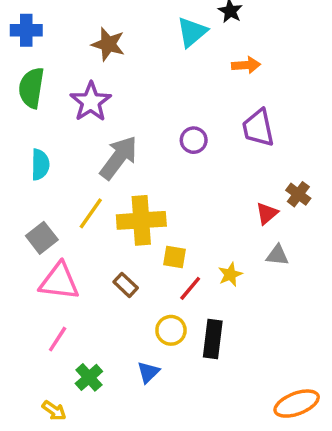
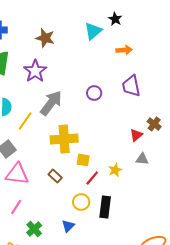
yellow line: (91, 213) -> (25, 121), moved

